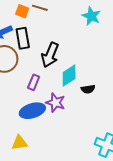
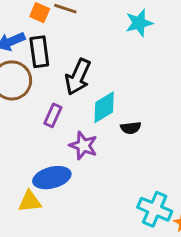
cyan star: (91, 16) -> (139, 23), turned 30
blue ellipse: (32, 111) -> (52, 178), moved

